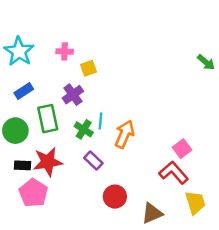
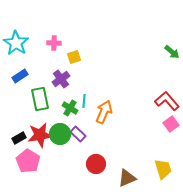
green circle: (15, 131) -> (60, 134), moved
pink square: (182, 149) -> (171, 124), moved
black rectangle: (23, 165) -> (19, 138), turned -32
red L-shape: (174, 173) -> (167, 101), moved

